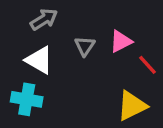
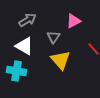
pink triangle: (121, 41) -> (73, 21), moved
yellow triangle: (132, 106) -> (60, 60), moved, turned -45

